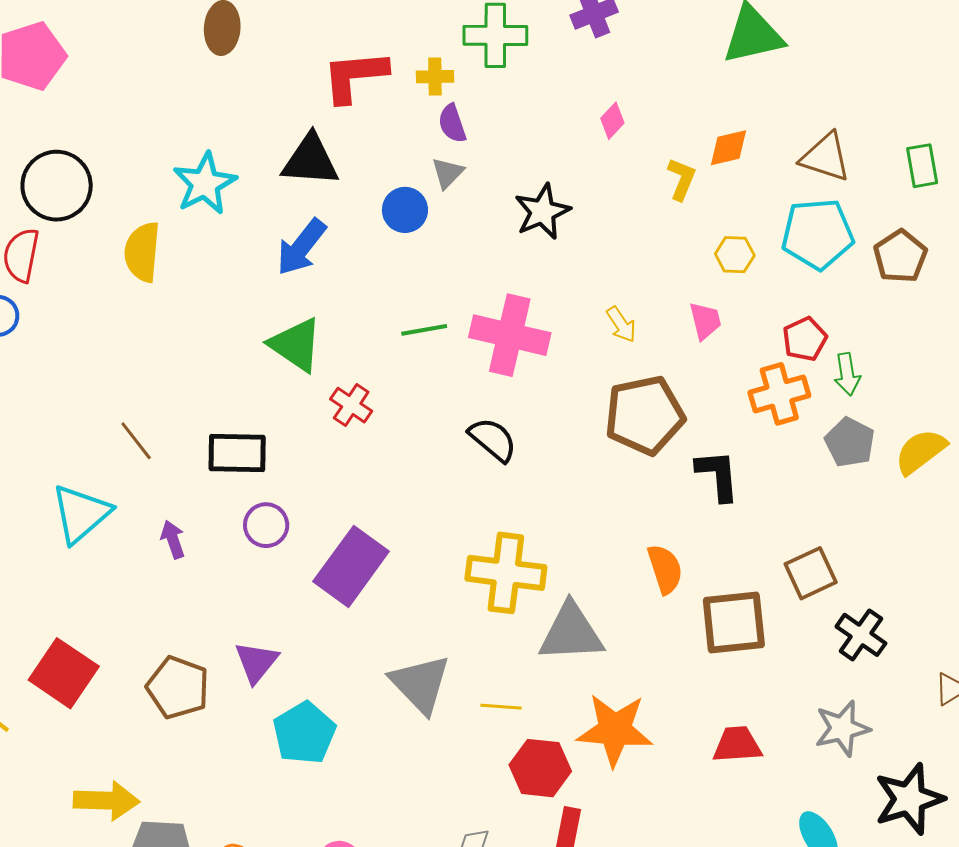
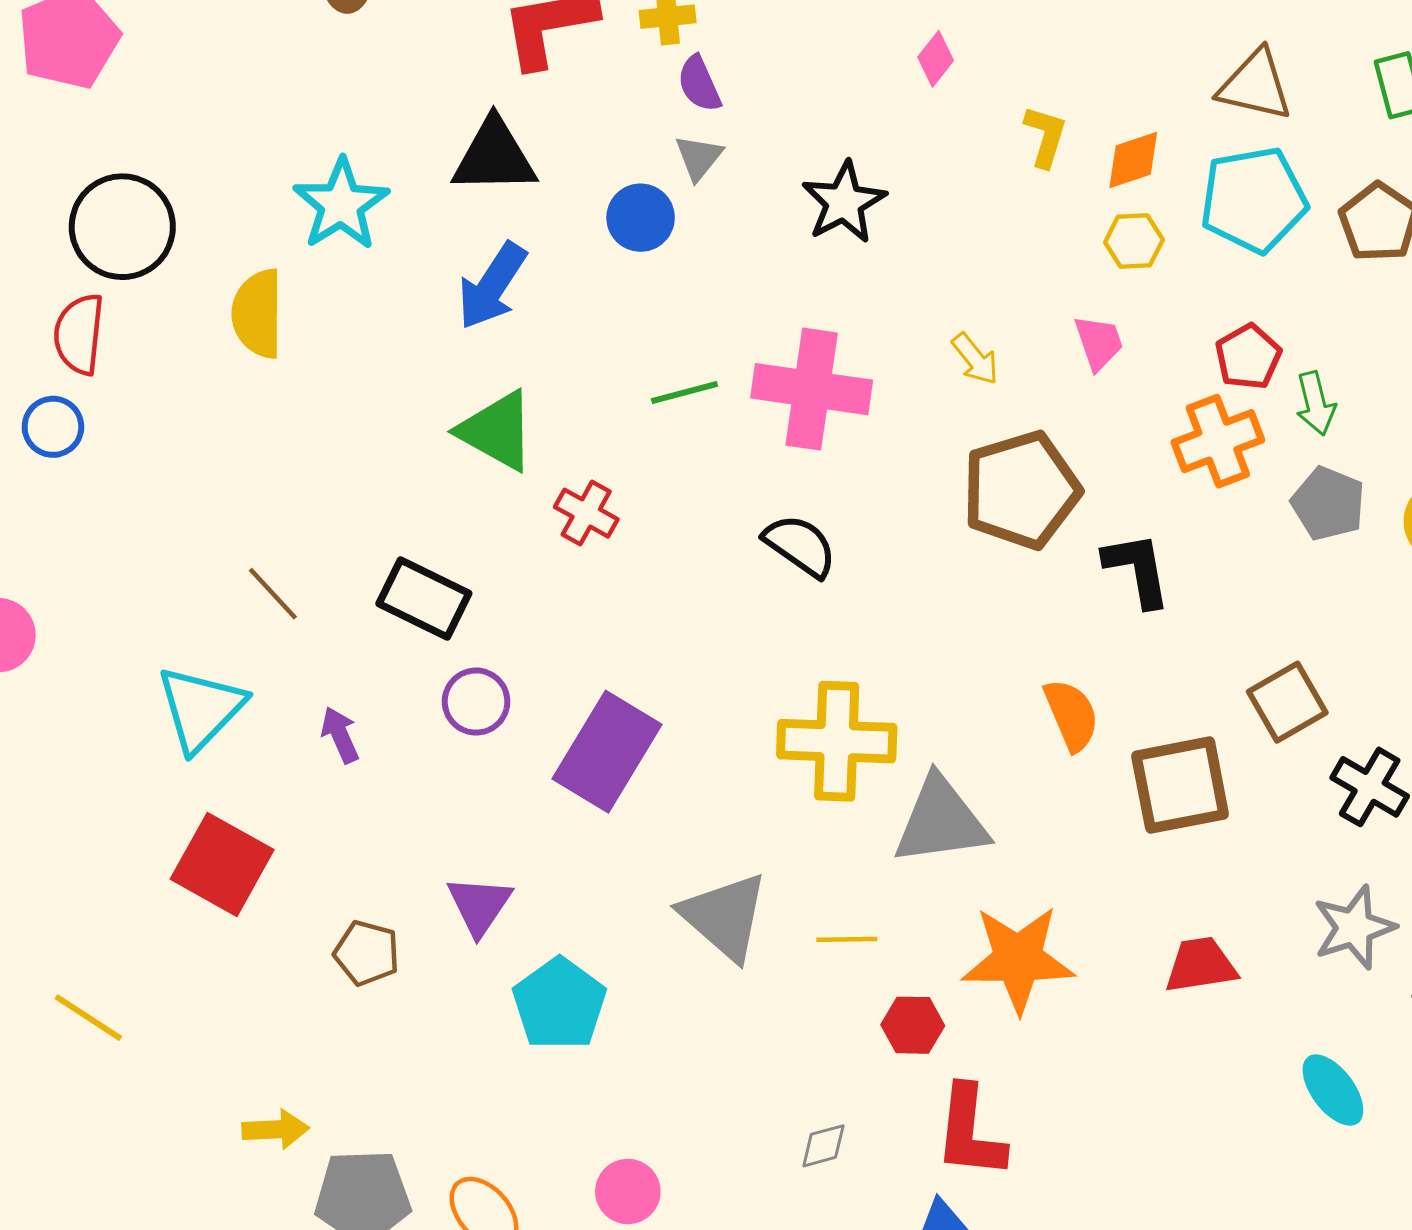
orange diamond: (729, 148) -> (1133, 160), moved
black rectangle: (237, 453) -> (424, 599), turned 30
red square: (64, 673) -> (222, 864), moved
brown pentagon: (178, 687) -> (367, 953), size x0.7
red hexagon: (540, 768) -> (913, 1025), size x0.7
yellow arrow: (106, 801) -> (276, 1129), size x0.7

